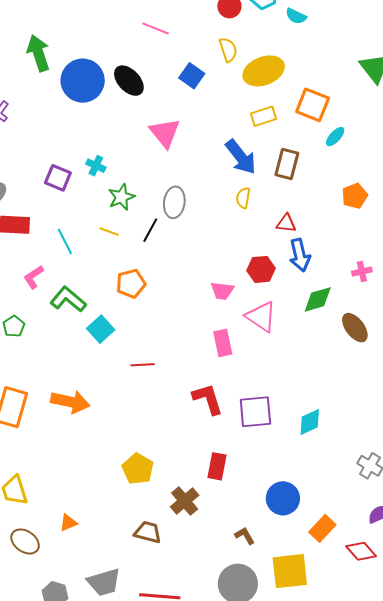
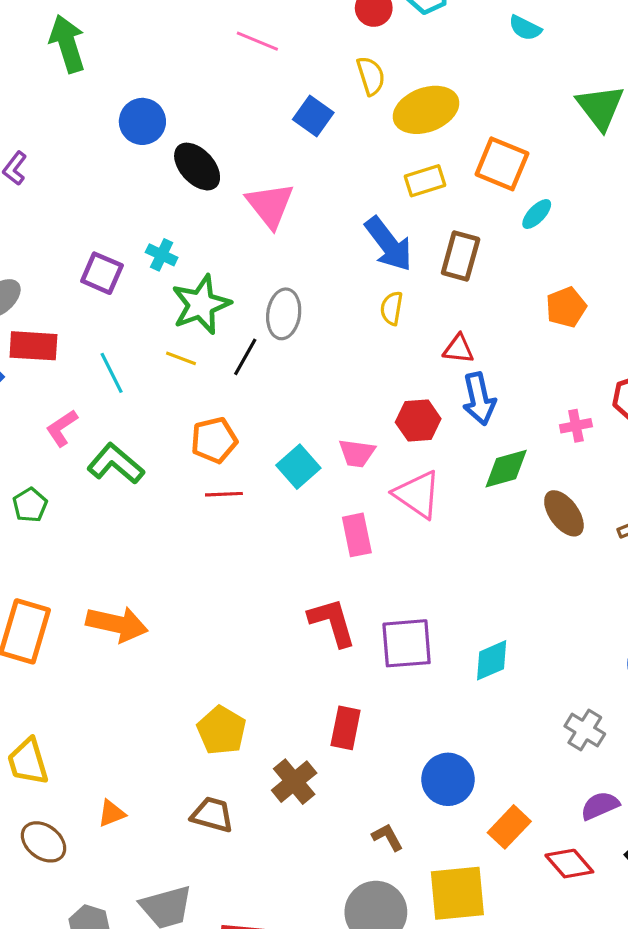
cyan semicircle: (296, 16) -> (525, 28), moved
green arrow: (38, 53) -> (67, 44), moved
blue circle: (83, 81) -> (142, 121), size x0.7
black ellipse: (129, 81) -> (197, 167), moved
green star: (121, 197) -> (201, 305), size x1.4
cyan square: (101, 329) -> (298, 467), moved
red line: (143, 365) -> (224, 494), moved
brown trapezoid: (148, 532) -> (212, 815), moved

